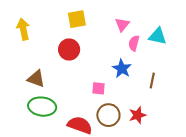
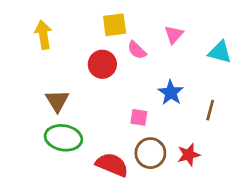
pink semicircle: (134, 43) -> (137, 50), moved, turned -63
brown triangle: (36, 79) -> (57, 101), turned 36

